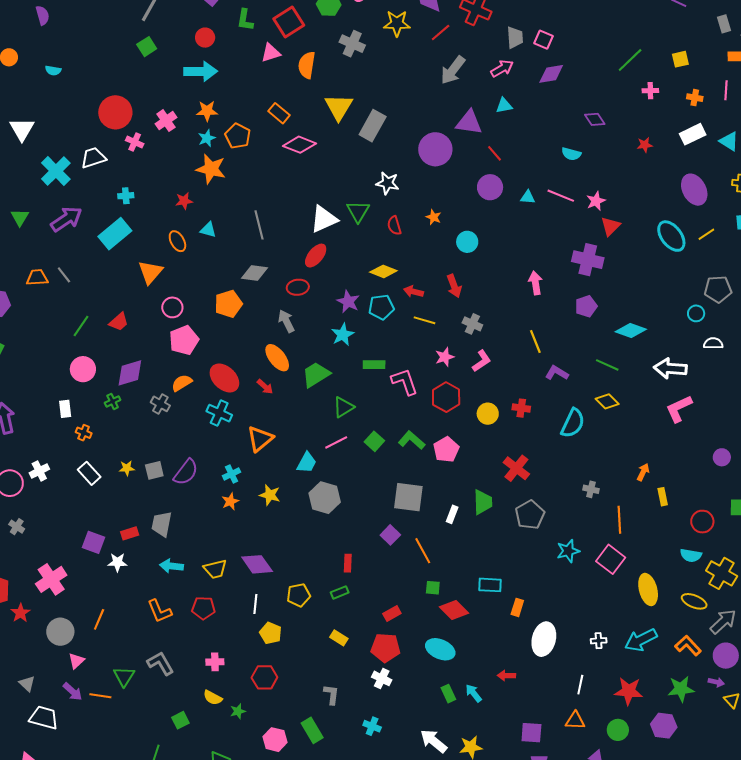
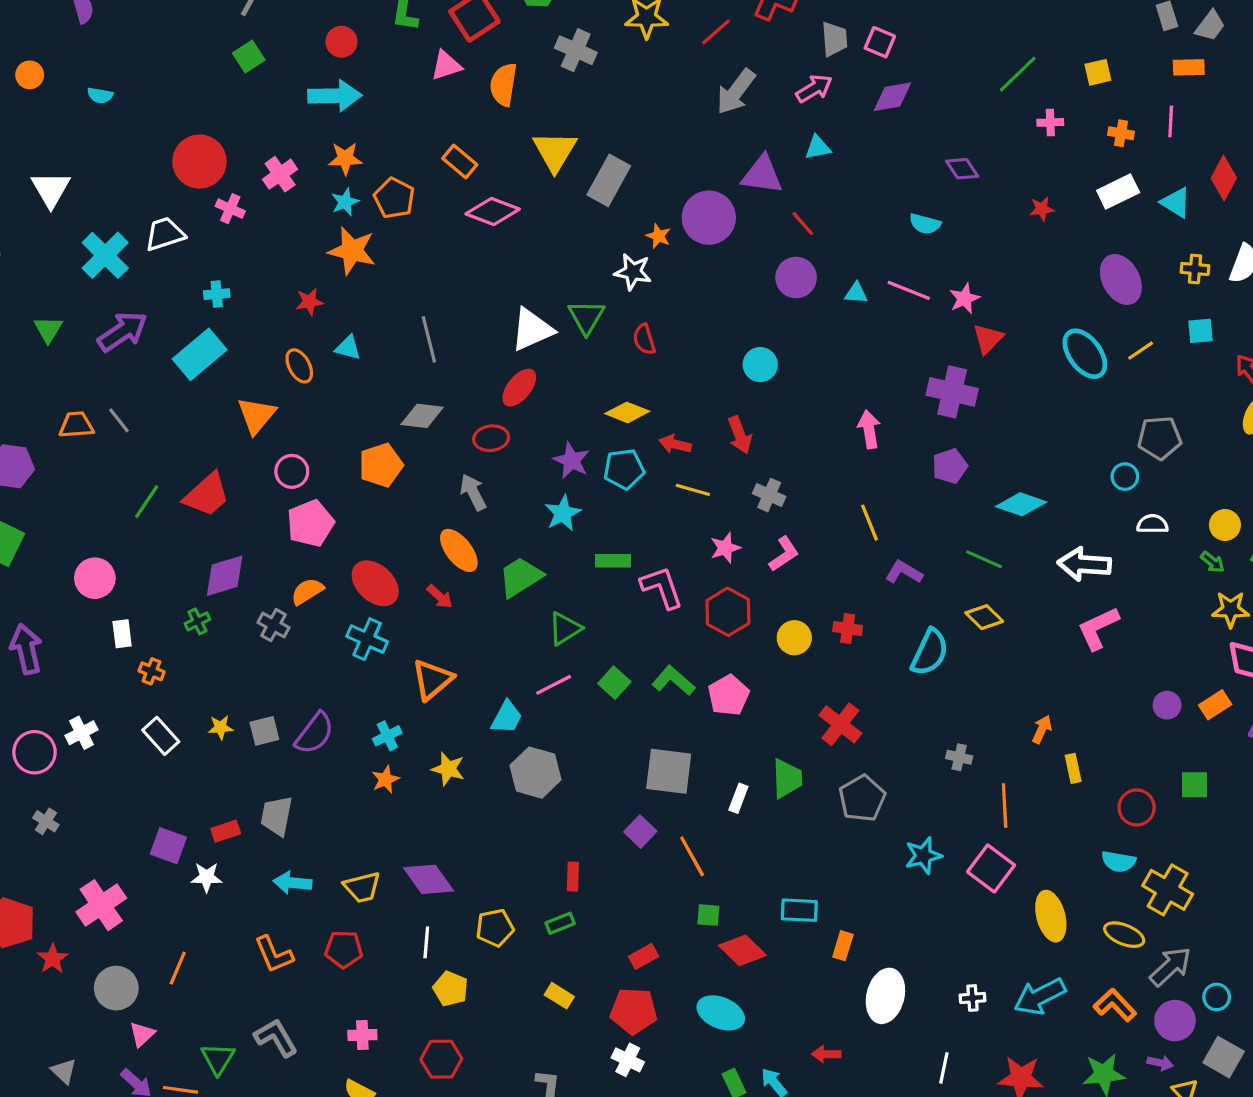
orange star: (434, 217) -> (658, 236), moved
red trapezoid: (119, 322) -> (207, 495), size x1.5
pink circle: (83, 369) -> (95, 578), moved

